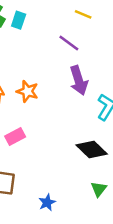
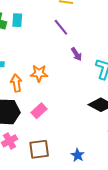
purple line: (69, 43) -> (61, 27), turned 30
purple arrow: (79, 80) -> (76, 54), size x0.6

